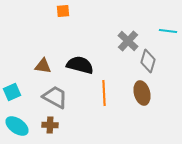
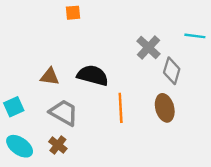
brown cross: (50, 125) -> (58, 145), turned 35

